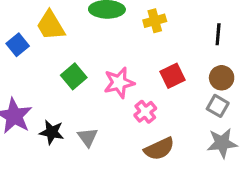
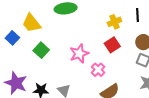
yellow cross: (155, 21) -> (114, 22), moved
green square: (74, 76) -> (41, 50), moved

